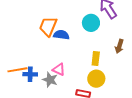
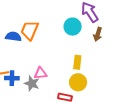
blue semicircle: (61, 35) -> (13, 37), moved
brown arrow: (119, 46) -> (98, 34), moved
pink triangle: (59, 69) -> (40, 73), turned -32

